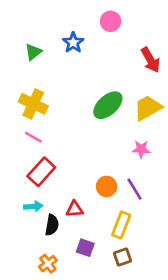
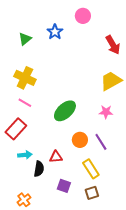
green ellipse: (108, 105) -> (65, 111), moved
red rectangle: (41, 172) -> (16, 129), moved
yellow rectangle: (121, 225) -> (91, 169), turned -54
orange cross: (48, 264) -> (24, 200), moved

